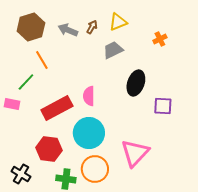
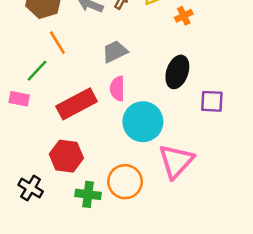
orange cross: (160, 39) -> (184, 16), moved
gray trapezoid: (113, 50) -> (115, 52), moved
cyan circle: (89, 133) -> (143, 122), moved

